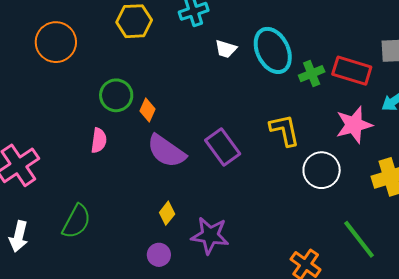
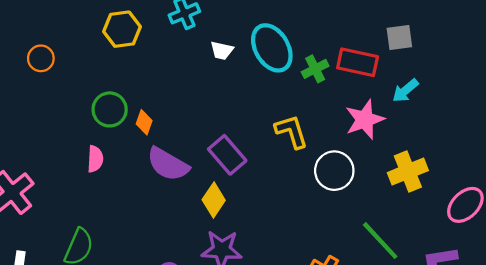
orange circle: (56, 42) -> (41, 58), size x0.6
yellow diamond: (167, 213) -> (214, 200), moved, size x1.4

